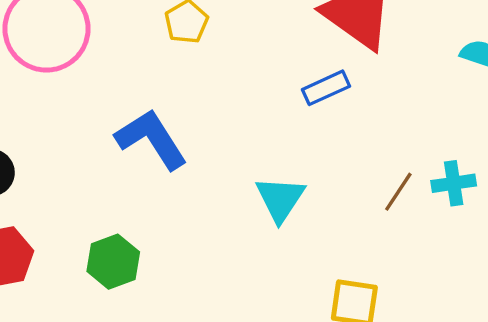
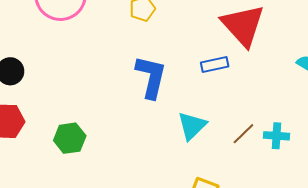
blue L-shape: (151, 139) -> (151, 77), moved, turned 33
cyan triangle: (280, 199) -> (192, 126), moved

